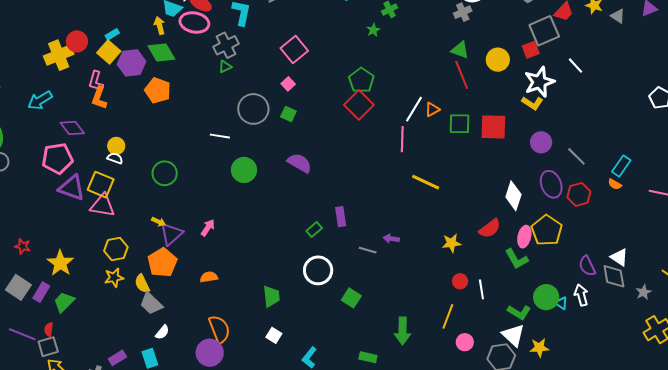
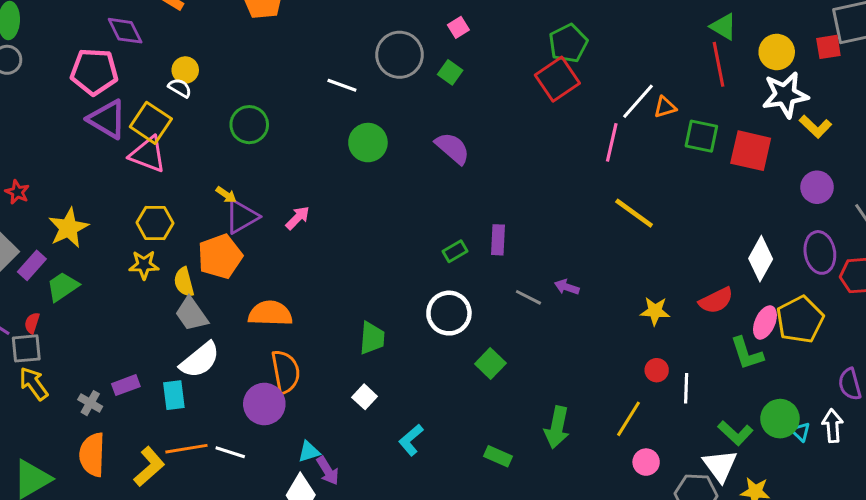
white star: (539, 82) -> (785, 95), moved
orange semicircle: (209, 277) -> (270, 313), moved, size x1.6
white semicircle: (162, 332) -> (200, 360), size x1.8

